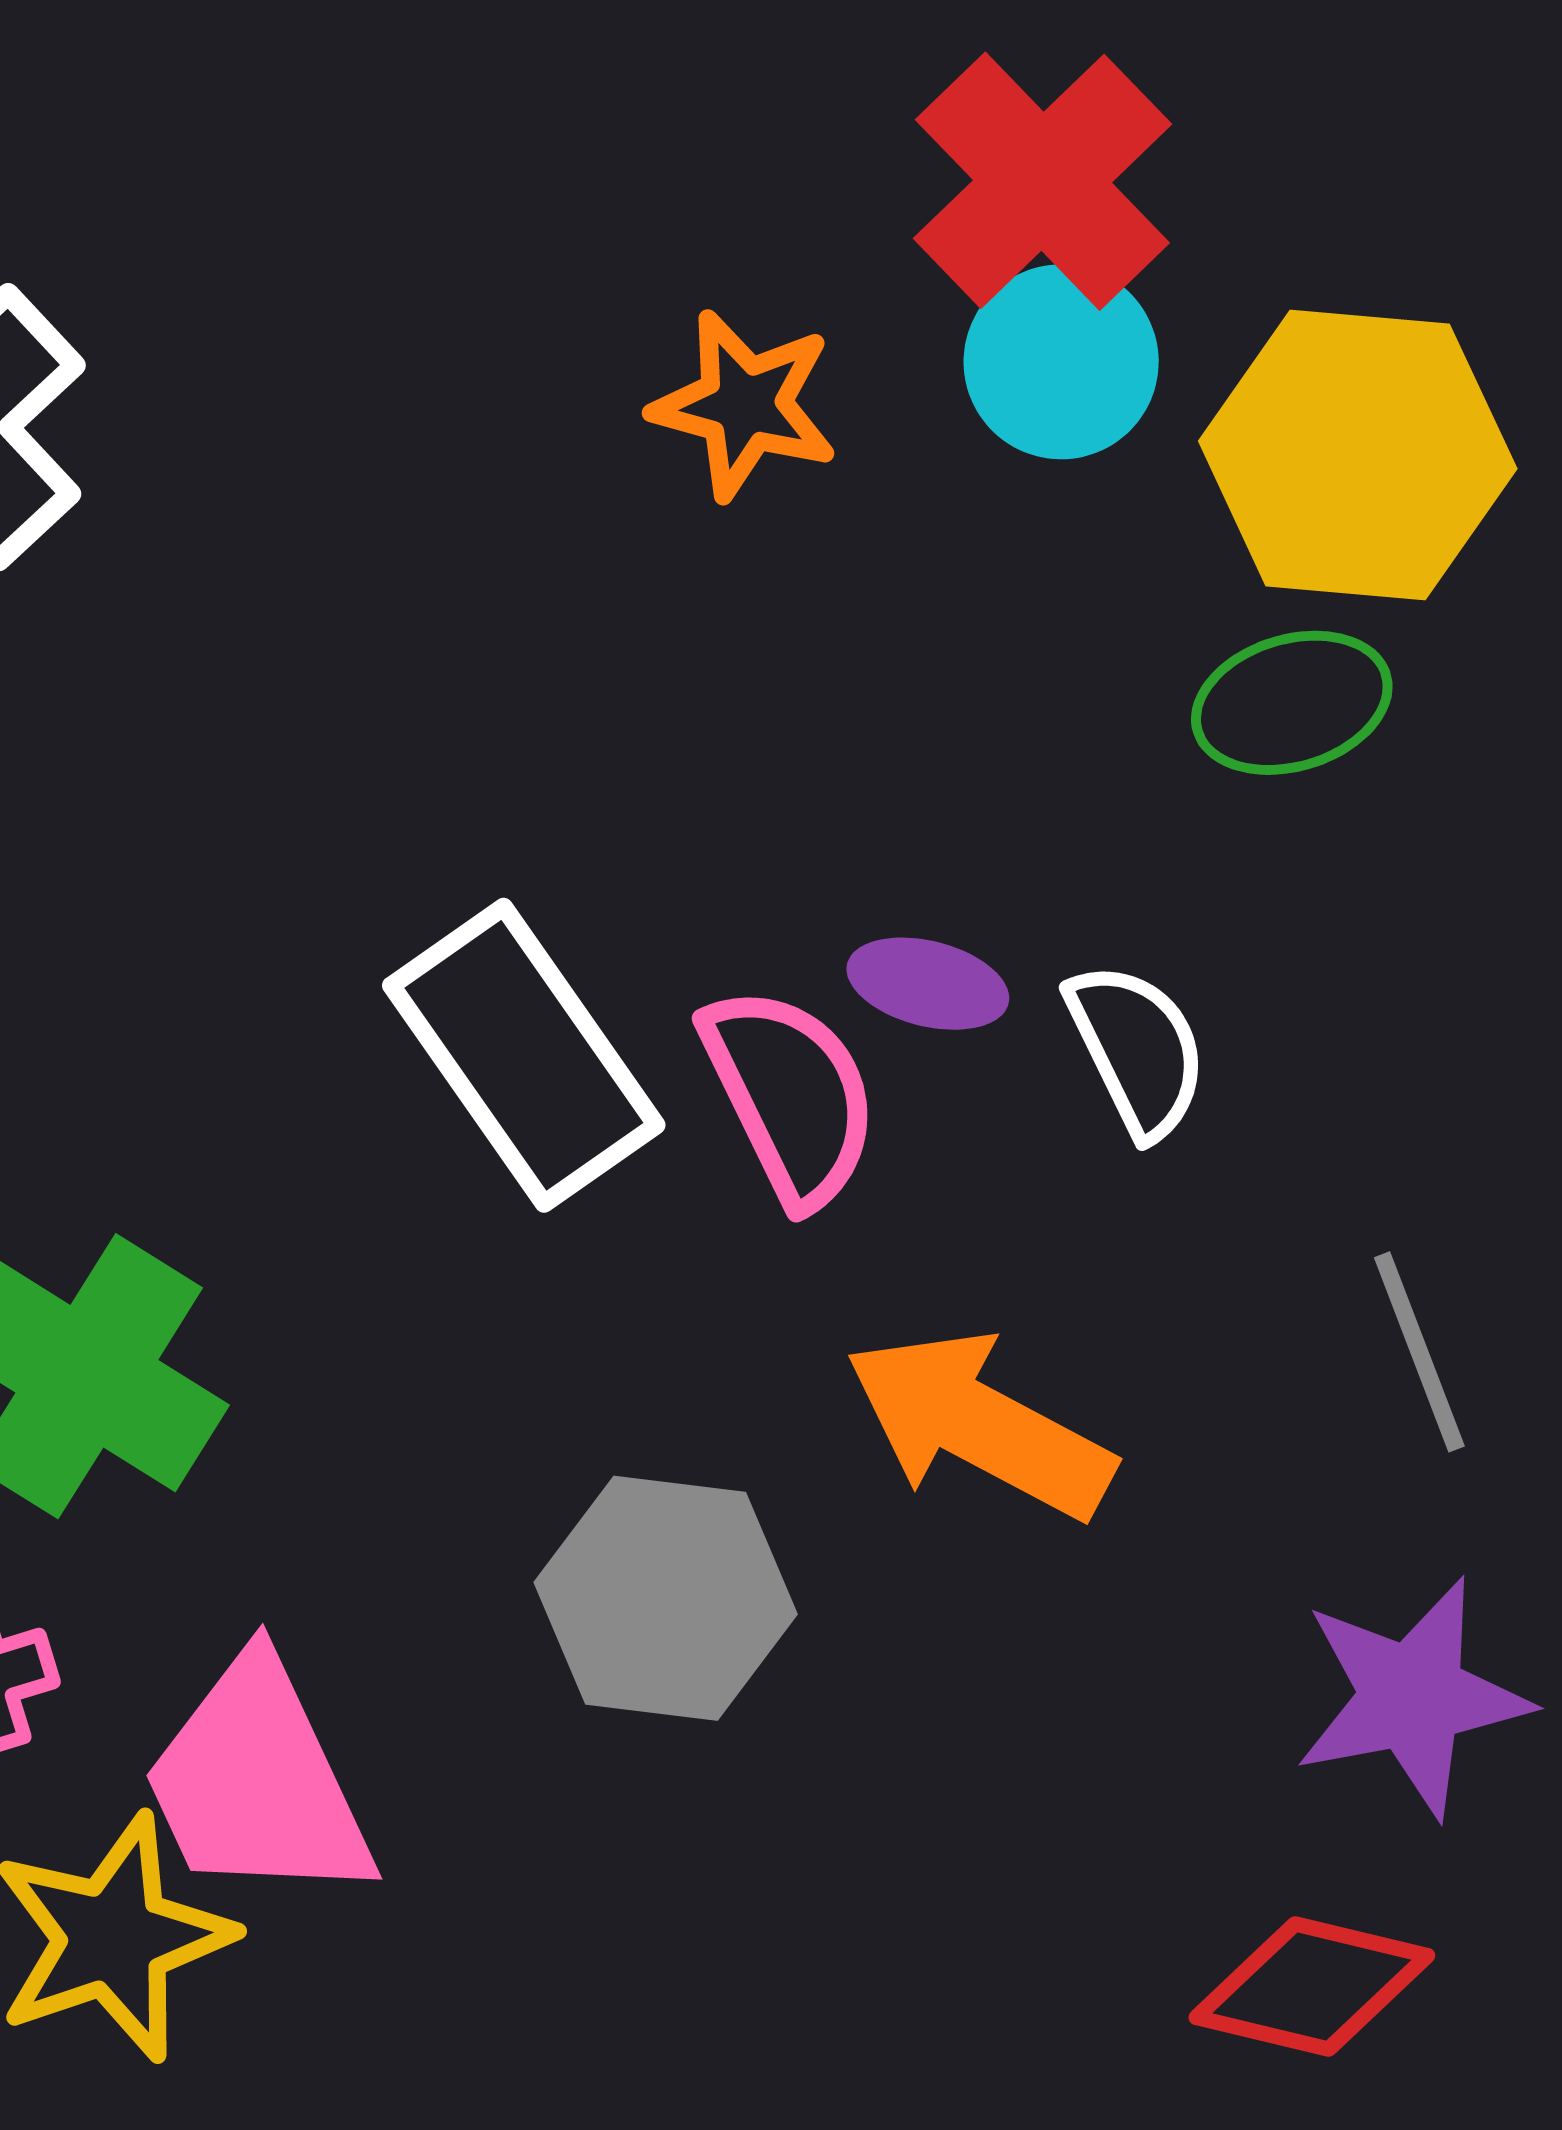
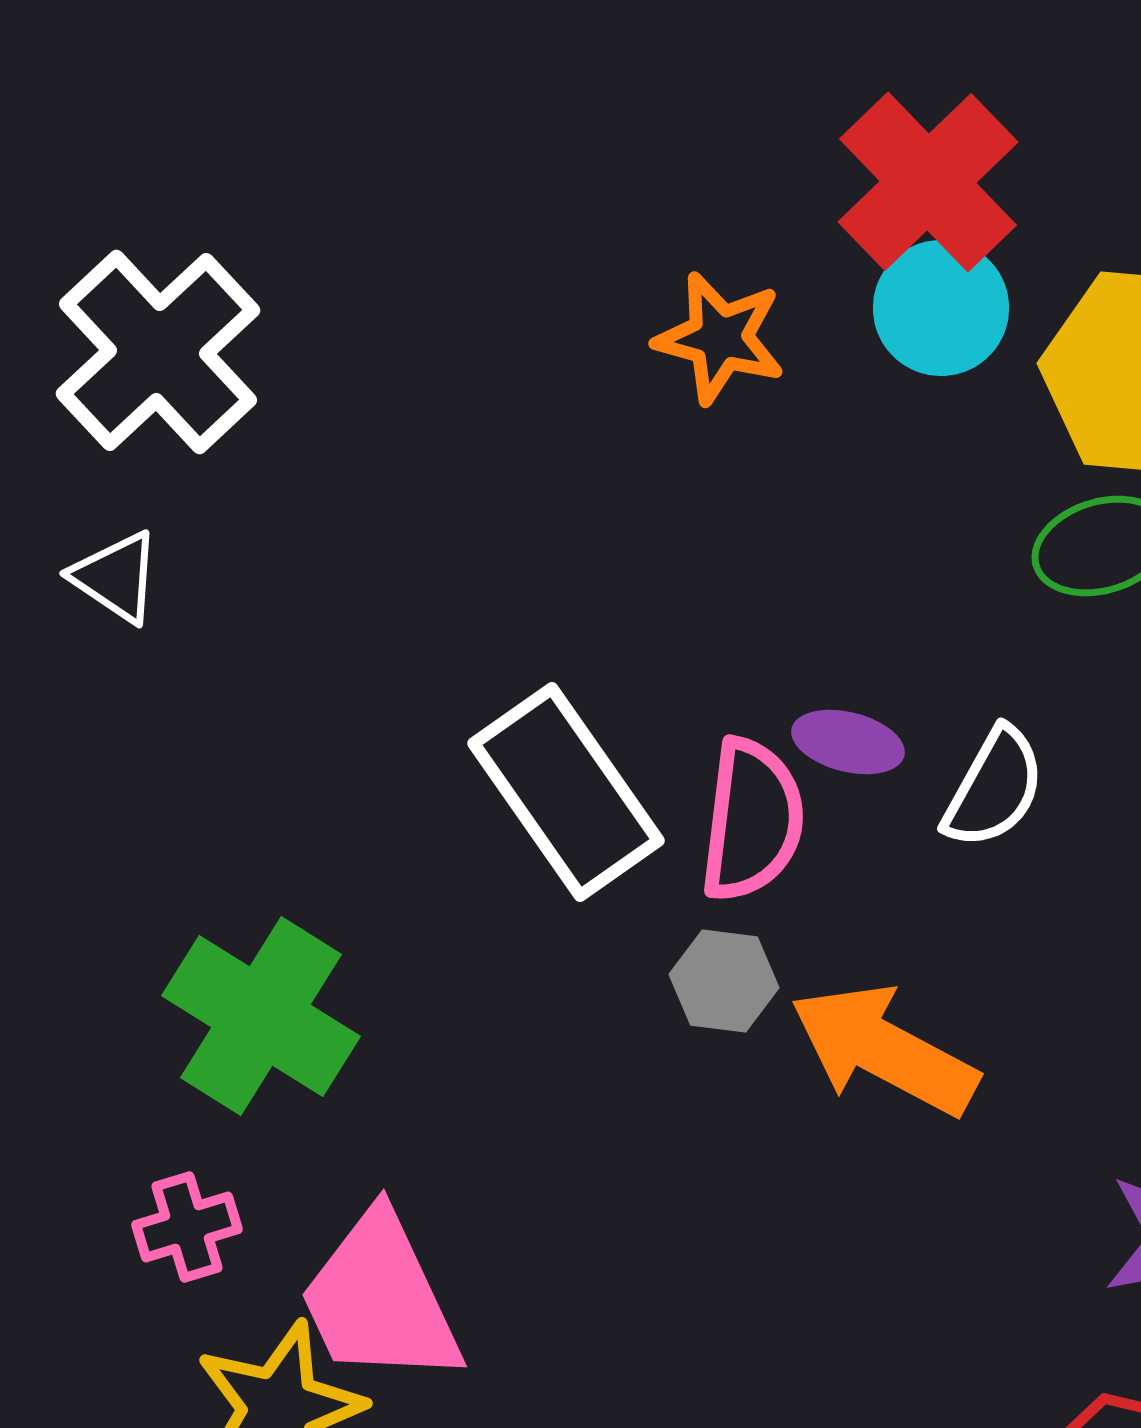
white semicircle: (1137, 1050) -> (994, 788), turned 55
pink semicircle: (790, 1095) -> (752, 820), turned 33
gray hexagon: (666, 1598) -> (724, 981), moved, size x0.6

